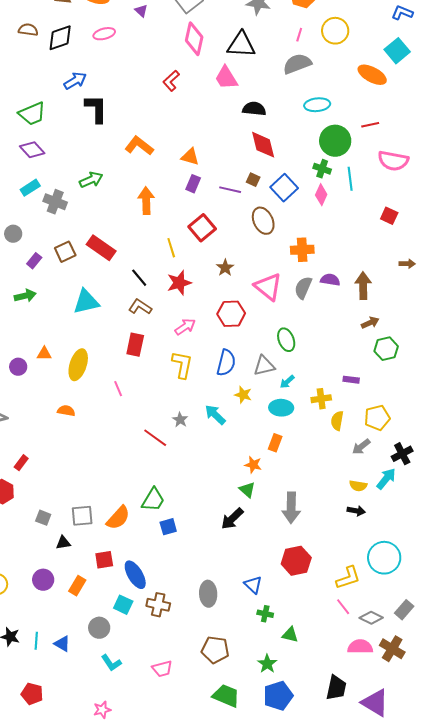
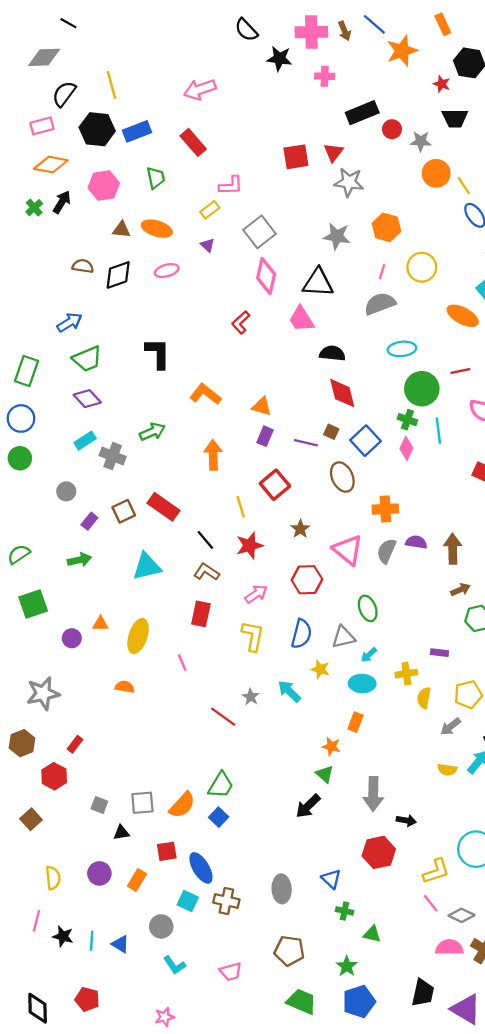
blue arrow: (75, 81) -> (70, 322), moved
black arrow: (356, 511) -> (406, 820), moved
blue square: (168, 527) -> (219, 817), moved, turned -30

